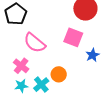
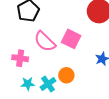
pink square: (73, 37) -> (71, 39), moved
pink cross: (21, 66) -> (20, 58), moved, turned -35

